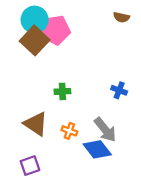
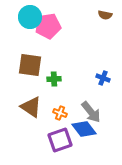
brown square: (35, 40) -> (30, 65), moved, turned -35
purple square: (30, 166) -> (60, 140), moved, size x1.4

